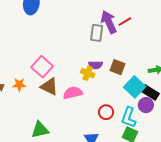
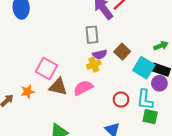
gray rectangle: (97, 33) -> (92, 35), moved
brown square: (117, 67) -> (122, 52), turned 35
yellow cross: (88, 73) -> (94, 65), turned -32

